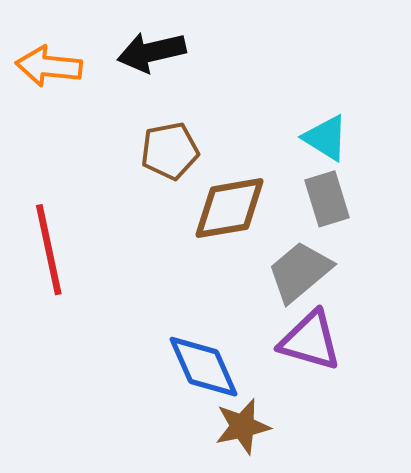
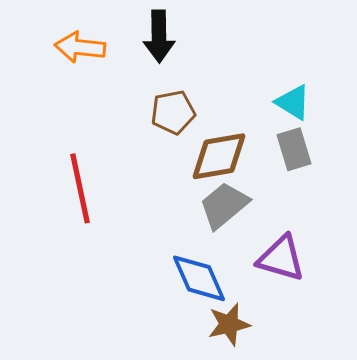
black arrow: (151, 52) -> (159, 36), turned -78
gray trapezoid: (300, 272) -> (224, 205), moved

